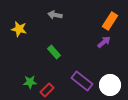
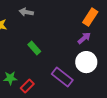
gray arrow: (55, 15) -> (26, 12), moved
white circle: (110, 85) -> (86, 62), moved

